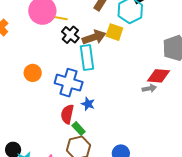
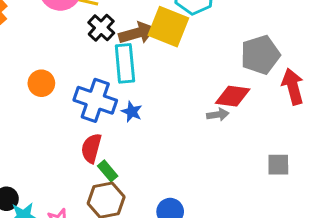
yellow square: (114, 32) -> (168, 27), size x1.5
blue star: (88, 104) -> (132, 112), moved

